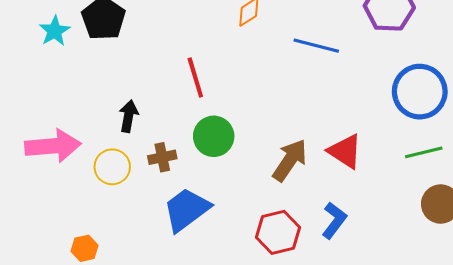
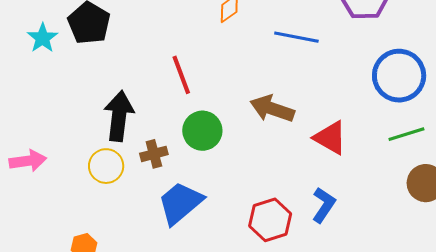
black arrow: (129, 116) -> (119, 116), size x1.6
pink arrow: (53, 146) -> (28, 161), moved, size x0.7
brown arrow: (290, 160) -> (272, 109), moved, turned -102

